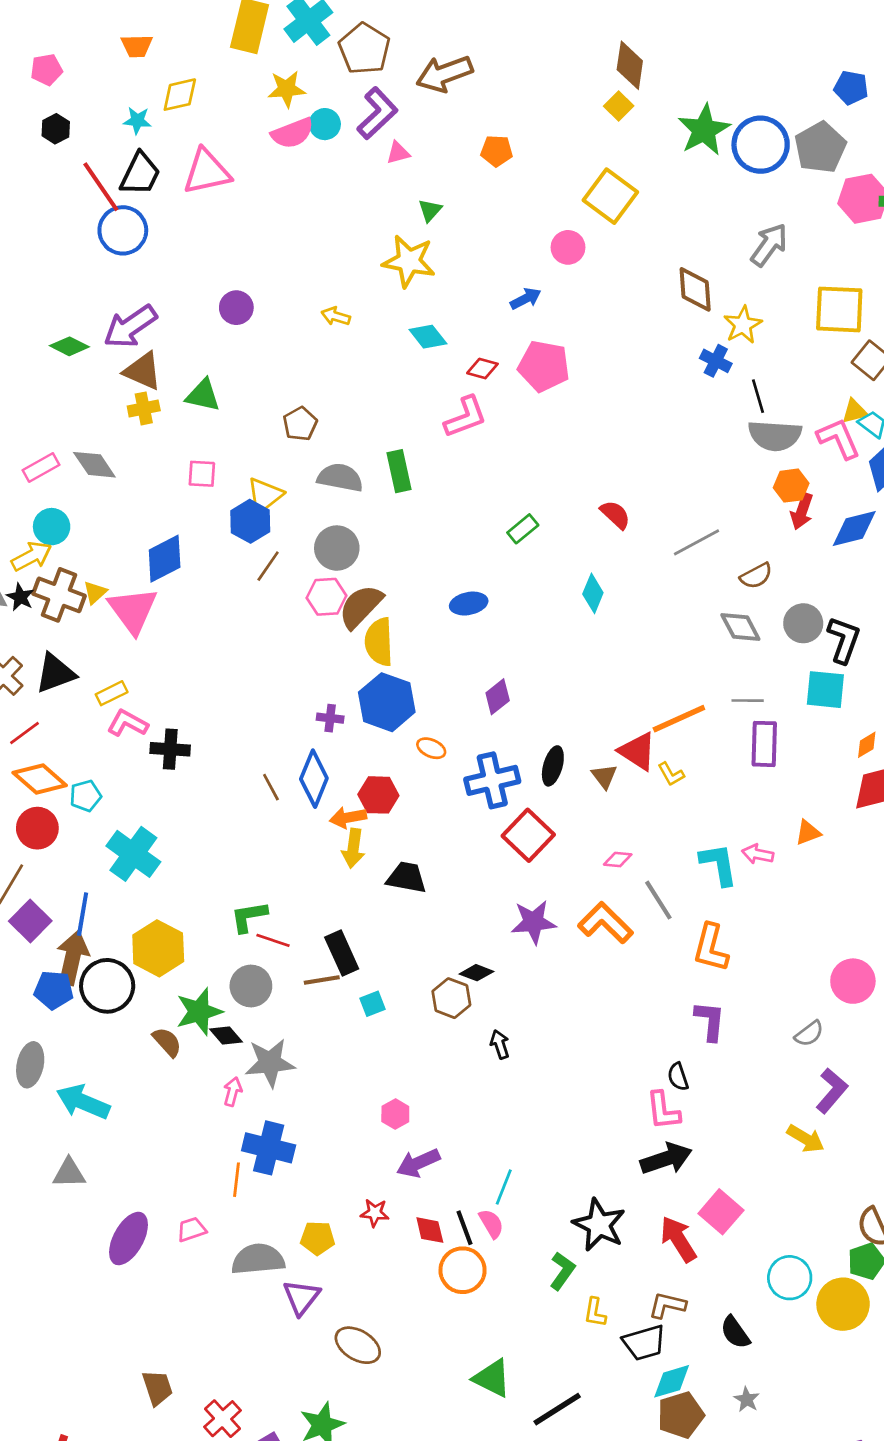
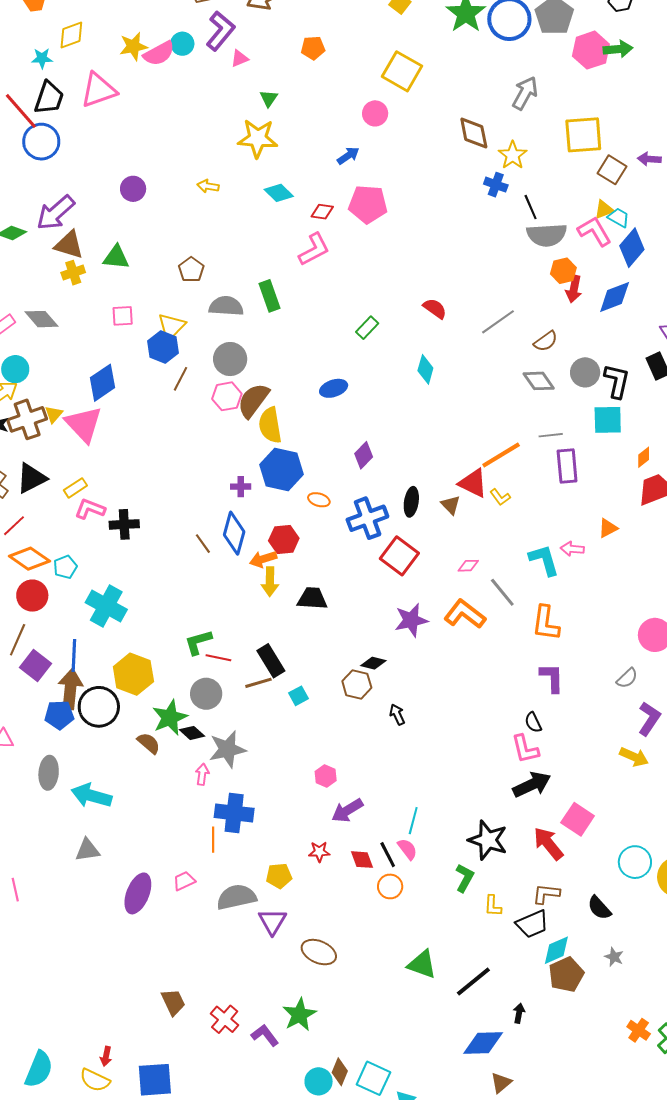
yellow star: (287, 89) -> (133, 46), moved
brown cross: (59, 595) -> (27, 419), turned -33
orange circle: (463, 1270) -> (390, 886), size x0.7

